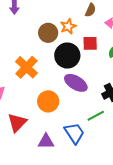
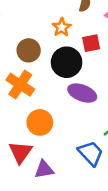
brown circle: (48, 33) -> (29, 50), moved
orange circle: (48, 101) -> (40, 122), moved
purple triangle: (46, 141) -> (44, 169), moved

